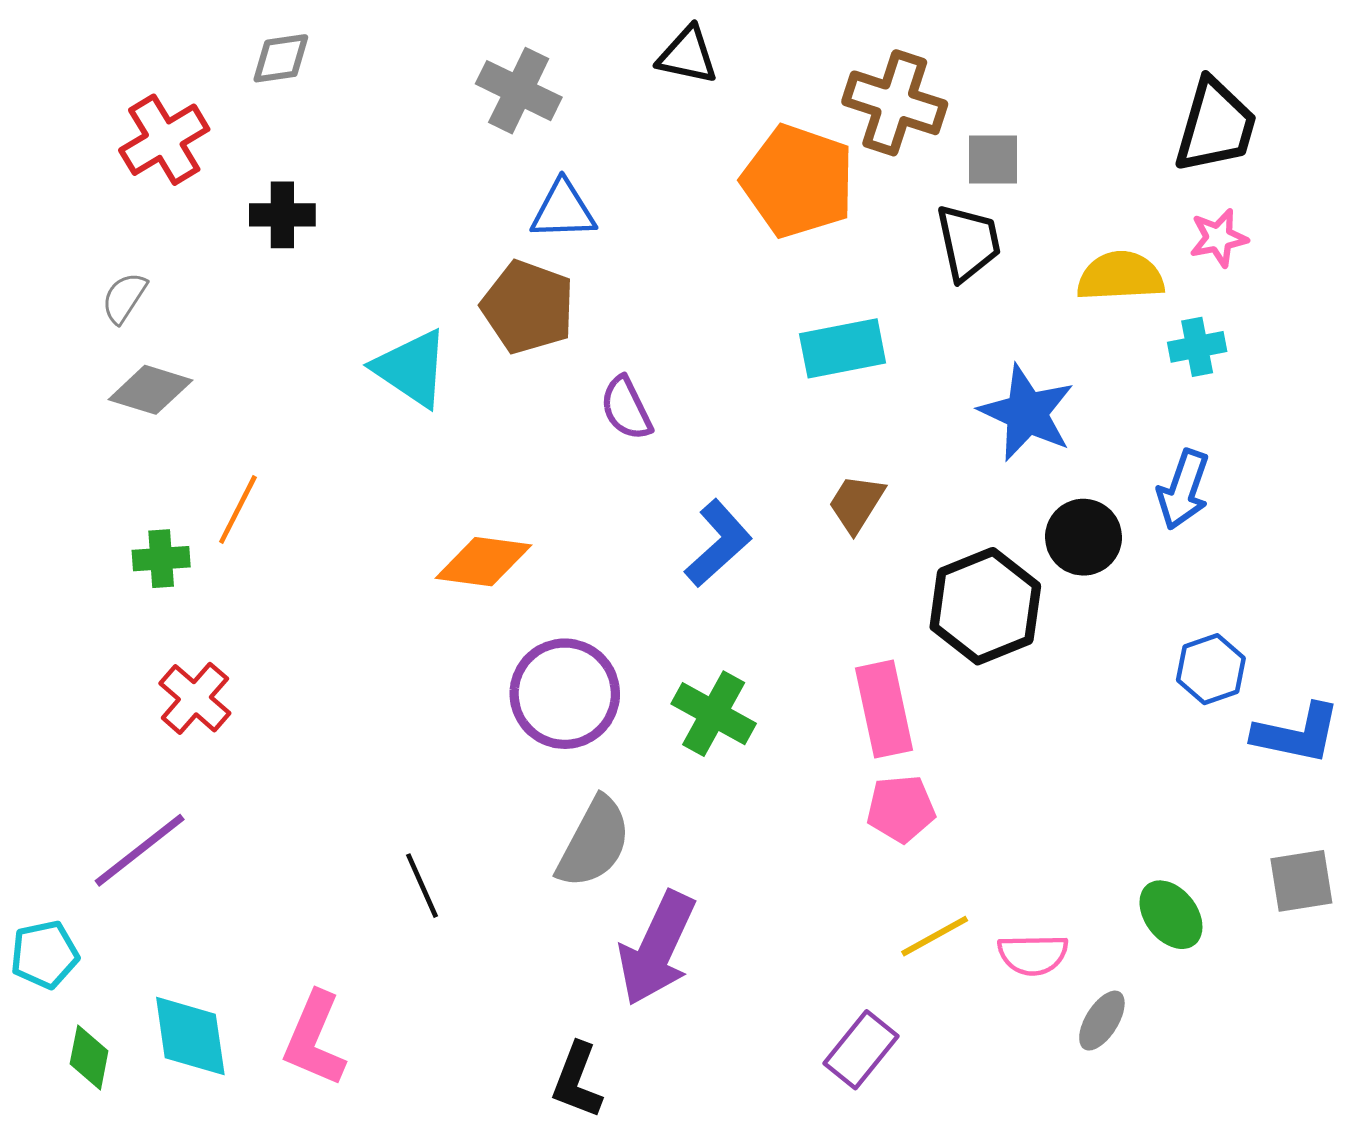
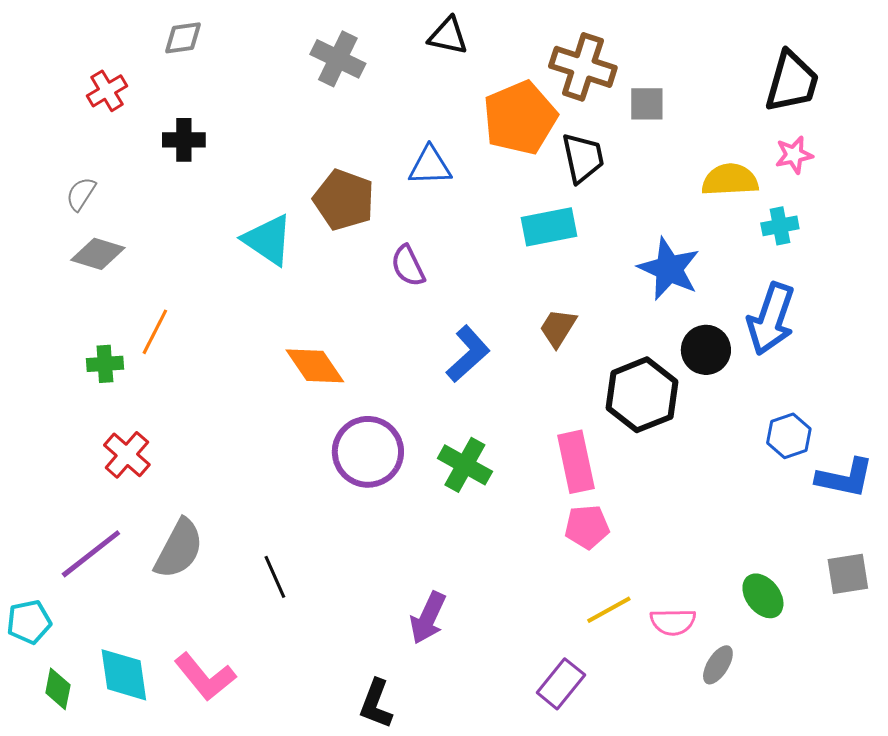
red cross: (164, 140) -> (107, 91), size x0.7
orange pentagon: (798, 181) -> (520, 118), turned 30
blue triangle: (563, 210) -> (430, 166), moved
black trapezoid: (968, 242) -> (583, 158), moved
blue arrow: (1183, 490) -> (771, 319), size x1.4
orange diamond: (483, 562) -> (315, 366), turned 48
gray semicircle: (594, 843) -> (179, 549), moved
purple arrow: (657, 948) -> (428, 618), size x0.7
pink L-shape: (315, 1039) -> (205, 677), turned -62

